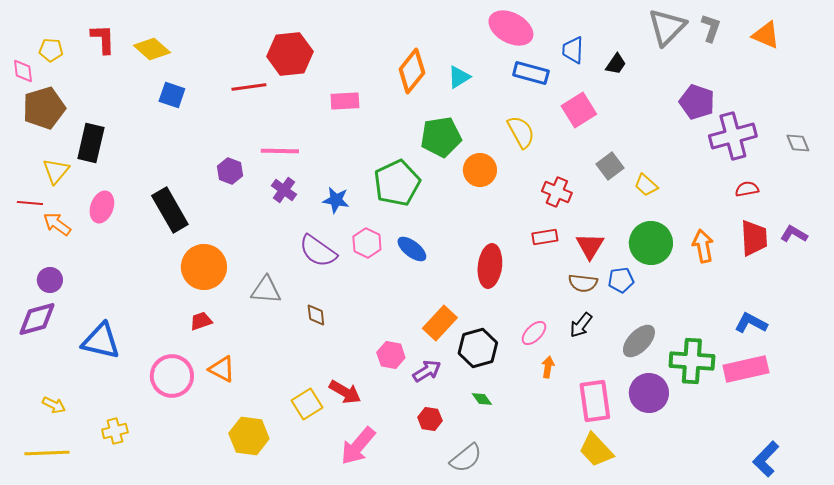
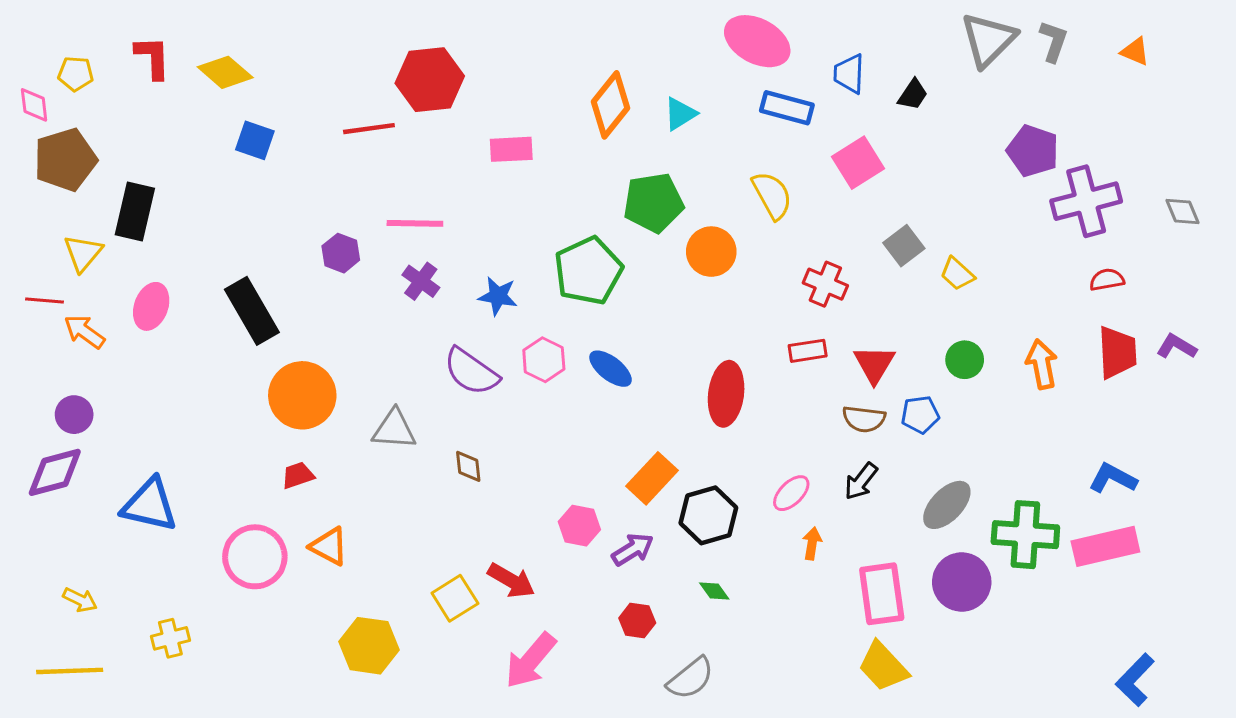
orange triangle: (766, 35) -> (1135, 52), size x0.7
green circle: (651, 243) -> (965, 360), size x0.6

